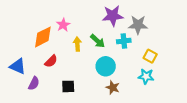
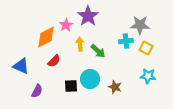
purple star: (113, 16) -> (88, 16), moved, turned -30
green arrow: (98, 41) -> (98, 51), moved
yellow square: (150, 56) -> (146, 48), moved
cyan circle: (106, 66) -> (90, 79), moved
purple semicircle: (34, 83) -> (37, 91), moved

